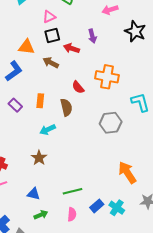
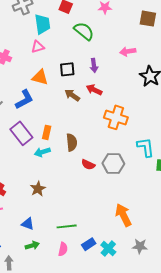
pink triangle: (49, 17) -> (38, 47), moved
purple arrow: (92, 36) -> (94, 66), moved
red arrow: (72, 48) -> (94, 90), moved
brown arrow: (51, 63) -> (72, 95), moved
red semicircle: (78, 87) -> (88, 165), moved, turned -32
purple rectangle: (15, 105) -> (21, 133), size x1.6
cyan arrow: (48, 130) -> (42, 152), moved

